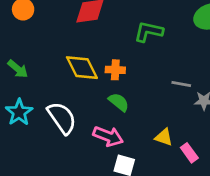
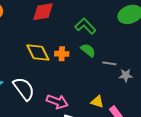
green L-shape: (149, 32) -> (85, 26), turned 35
green semicircle: (119, 102) -> (88, 50), moved

